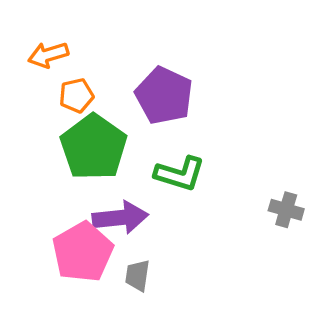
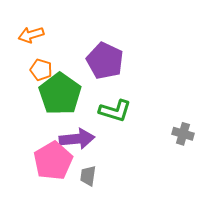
orange pentagon: (76, 95) -> (41, 70), moved, turned 30

